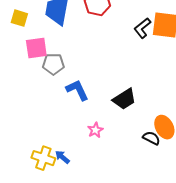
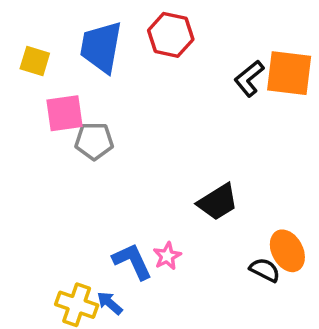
blue L-shape: (77, 90) -> (132, 261), moved

